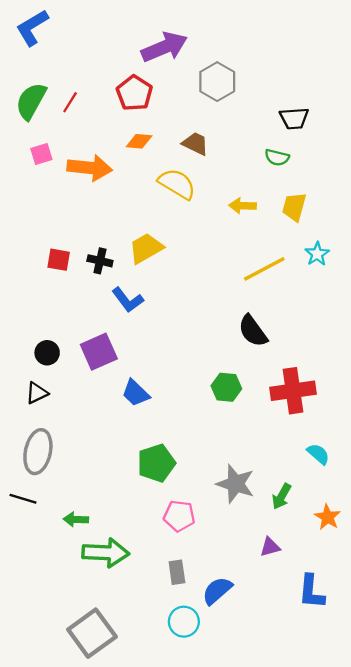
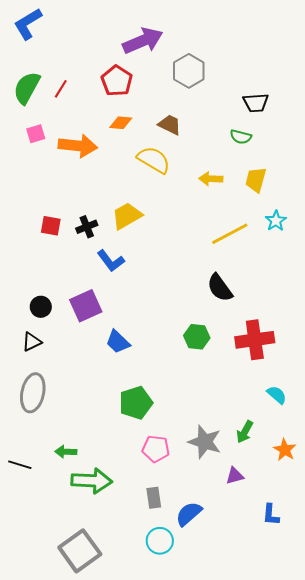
black cross: (100, 261) -> (87, 227), turned -35
gray star: (236, 484) -> (205, 442), moved
black line: (23, 499) -> (20, 465), moved
blue L-shape: (311, 592) -> (271, 515), size x0.7

